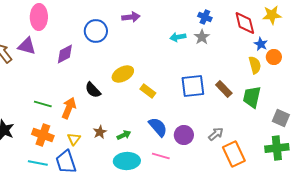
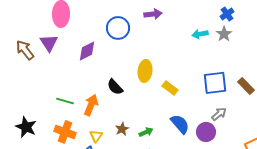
blue cross: (205, 17) -> (227, 14), turned 32
purple triangle: (27, 46) -> (49, 43), turned 42
yellow ellipse: (123, 74) -> (145, 71), turned -55
gray arrow: (216, 134) -> (219, 114), moved

